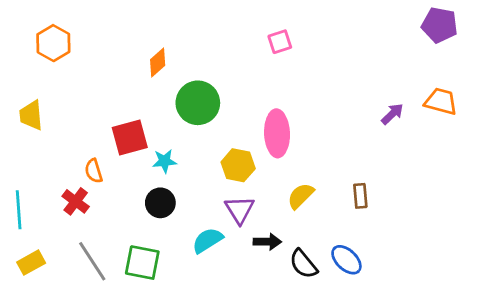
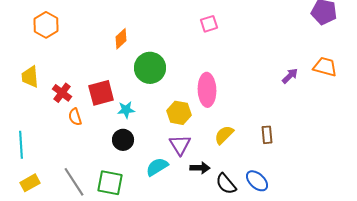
red cross: (76, 201) -> (62, 93), moved

